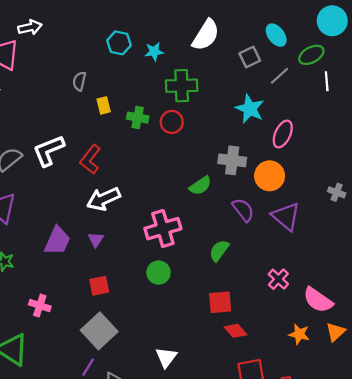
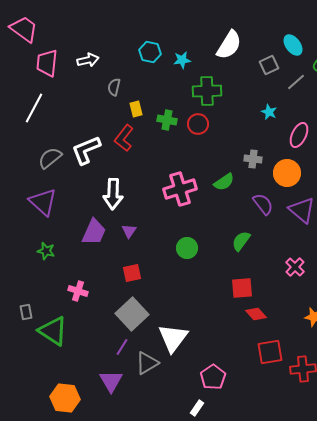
white arrow: (30, 27) -> (88, 60), moved
cyan star: (250, 109) -> (269, 112), size x0.6
red L-shape: (90, 159) -> (124, 138), moved
gray cross: (232, 160) -> (253, 159), size x0.7
white arrow: (104, 199) -> (113, 194), moved, turned -64
pink cross: (163, 229) -> (180, 189), moved
green circle: (159, 273) -> (187, 248), moved
white triangle: (166, 357) -> (173, 338), moved, size x1.5

